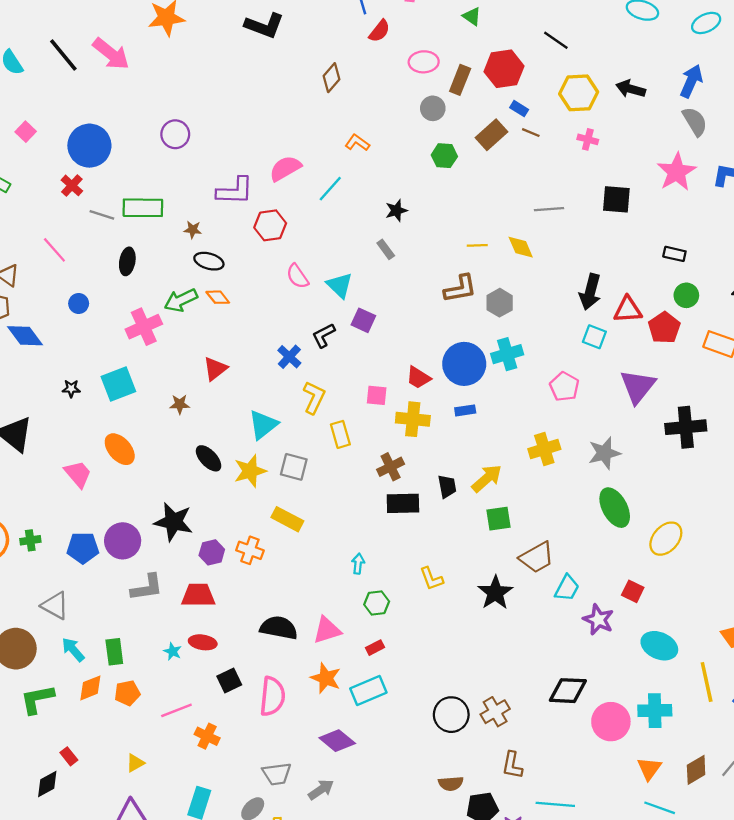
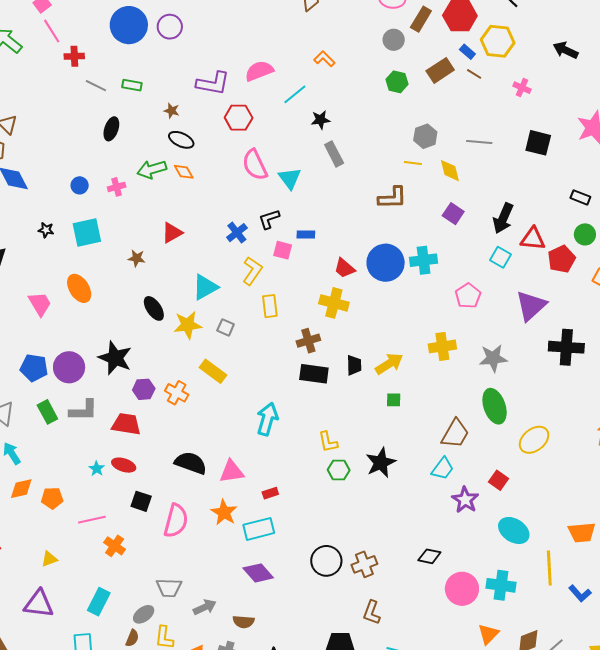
yellow hexagon: (579, 93) -> (498, 41), moved
blue circle: (89, 146) -> (129, 25), moved
red cross: (72, 185) -> (74, 56), turned 36
green rectangle: (143, 208) -> (132, 85), size x0.6
black star: (396, 210) -> (321, 120), moved
gray rectangle: (386, 249) -> (334, 154), size x1.4
pink line: (54, 250) -> (52, 31), moved
pink semicircle: (297, 276) -> (255, 165), size x1.4
blue circle: (79, 303) -> (80, 185), moved
gray hexagon: (500, 303) -> (425, 136), moved
purple square: (363, 320) -> (453, 214), moved
pink cross: (144, 327) -> (117, 187), size x0.6
pink square: (377, 395) -> (283, 250), moved
blue rectangle: (465, 410) -> (306, 235), moved
gray square: (294, 467) -> (226, 327), size x0.7
green square: (498, 519) -> (394, 400), size x0.7
brown trapezoid: (537, 557) -> (455, 434), moved, turned -40
cyan arrow: (358, 564) -> (267, 419), size x1.8
green hexagon: (377, 603) -> (339, 470), moved
green rectangle: (114, 652) -> (47, 412), moved, turned -30
black square: (229, 680) -> (141, 501), turned 35
black diamond: (568, 691) -> (429, 556), size x0.7
purple diamond: (337, 741) -> (258, 573), moved
brown semicircle: (451, 783) -> (243, 622), moved

